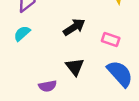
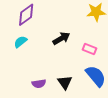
black triangle: (75, 67) -> (65, 82), moved

